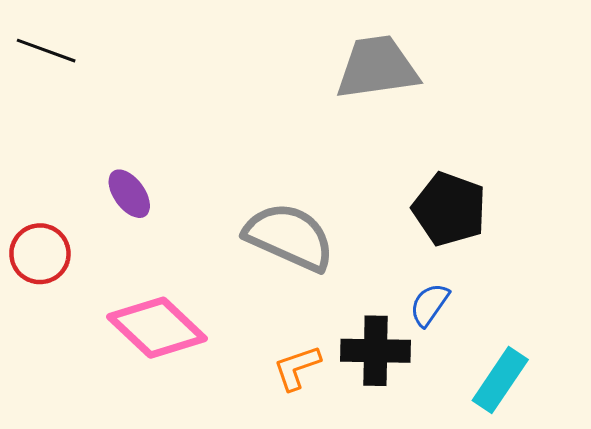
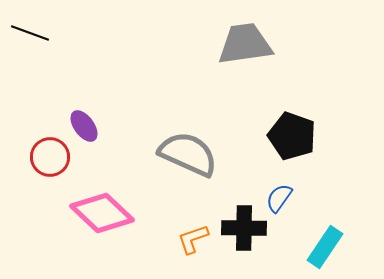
red circle: (40, 254) -> (50, 157), moved

